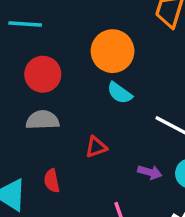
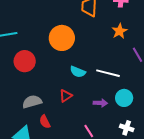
cyan semicircle: (120, 93) -> (78, 72), moved
gray semicircle: (42, 120) -> (32, 102), moved

